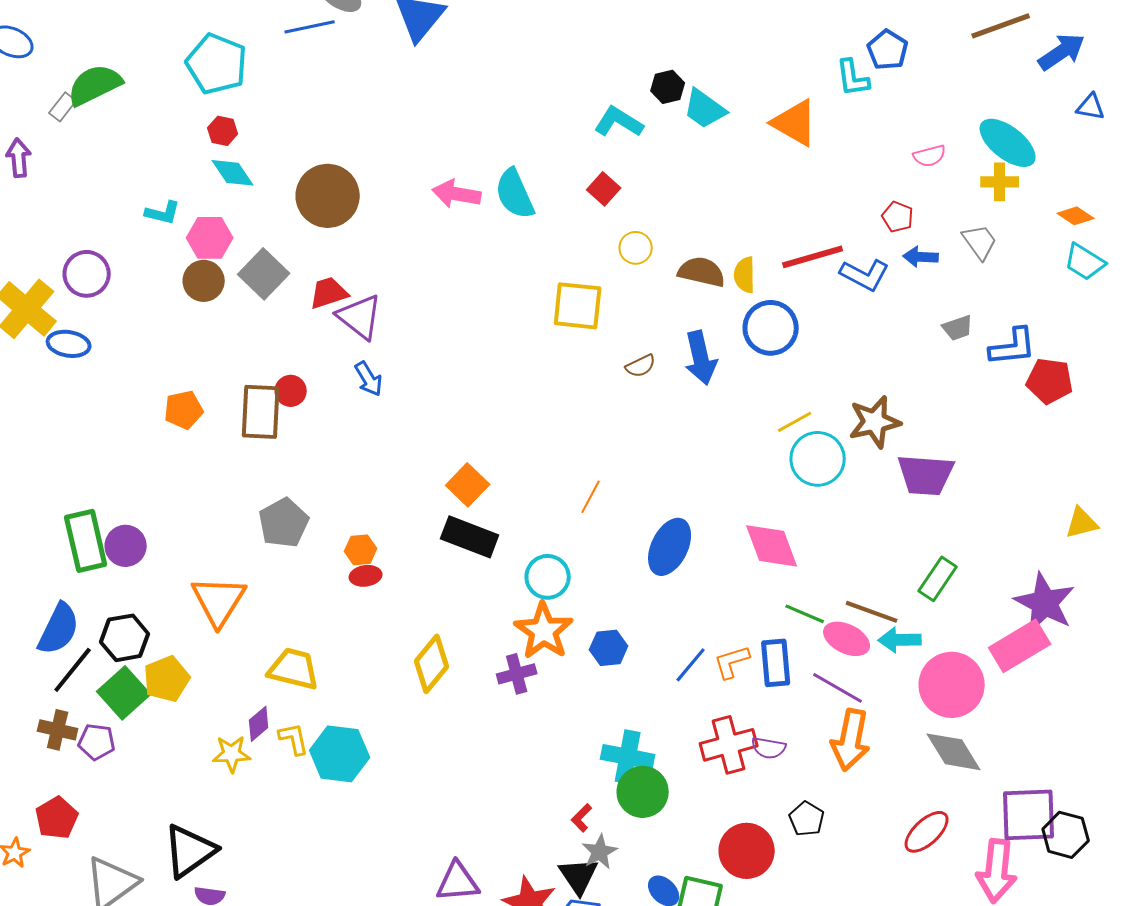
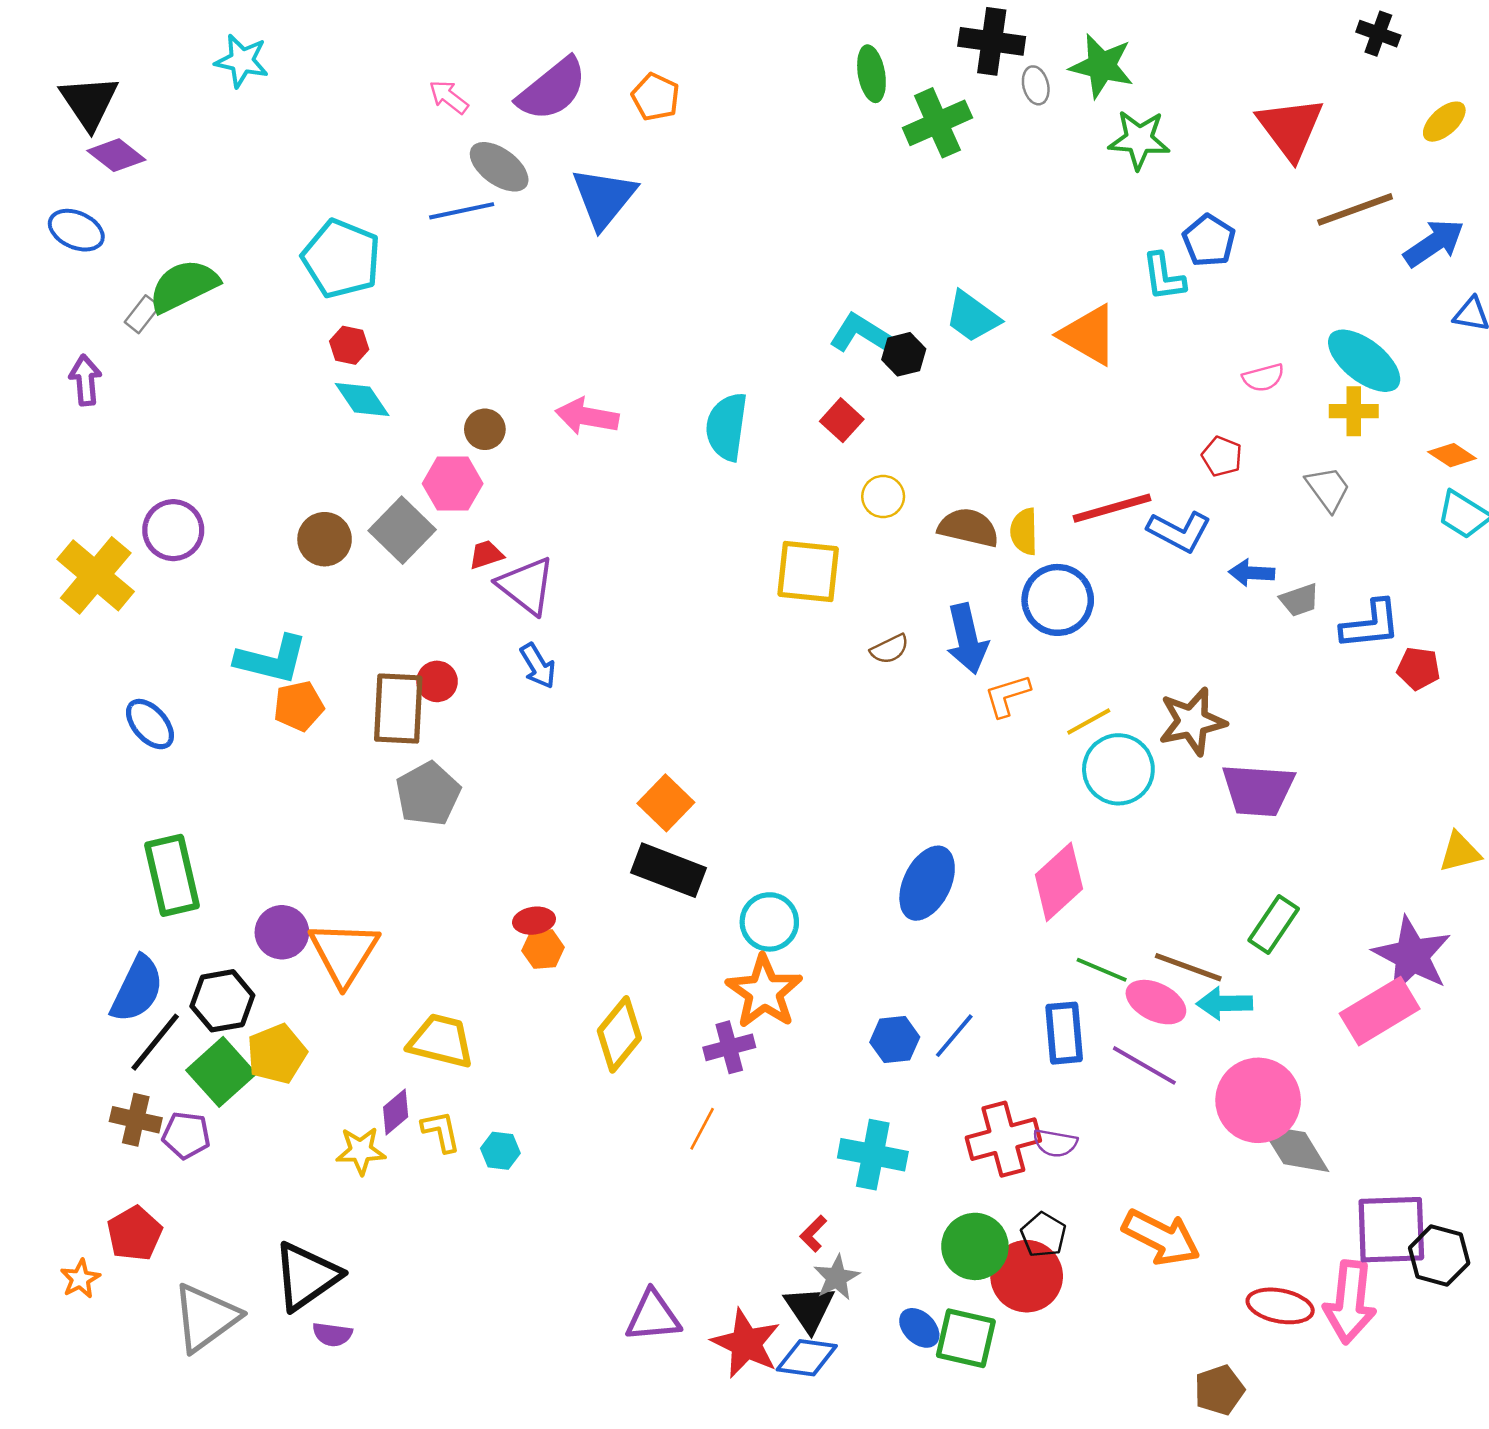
black hexagon: (668, 87) -> (904, 354), moved
pink arrow: (457, 194) -> (587, 416), moved
cyan semicircle: (515, 194) -> (727, 427), turned 32
brown circle: (328, 196) -> (485, 429), size x0.5
cyan L-shape: (163, 213) -> (272, 659), moved, size x1.6
pink hexagon: (210, 238) -> (453, 484), moved
blue arrow: (921, 257) -> (1252, 573), moved
red trapezoid: (329, 293) -> (486, 555), size x0.7
blue ellipse: (69, 344) -> (150, 724), moved, turned 39
red pentagon: (1050, 381) -> (1418, 668), size x0.7
orange line: (591, 497) -> (702, 1129), moved
gray pentagon: (284, 523) -> (428, 794), moved
purple circle: (126, 546) -> (282, 932), moved
pink diamond: (772, 546) -> (1059, 882), turned 68
orange hexagon: (361, 550) -> (543, 949), moved
blue hexagon: (609, 648) -> (895, 1040), moved
orange L-shape: (732, 662) -> (1007, 696), moved
pink circle: (952, 685) -> (1258, 1100), moved
orange arrow: (851, 740) -> (1161, 1237), moved, turned -74
cyan hexagon: (340, 754) -> (500, 1151), size x0.5
green circle: (643, 792) -> (975, 1246), moved
black pentagon: (807, 819) -> (1043, 1235), moved
red ellipse: (927, 832) -> (1280, 1306), moved, turned 54

